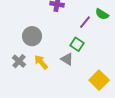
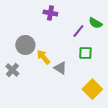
green square: (77, 44) -> (85, 53), moved, turned -32
yellow arrow: (41, 62) -> (43, 57), moved

